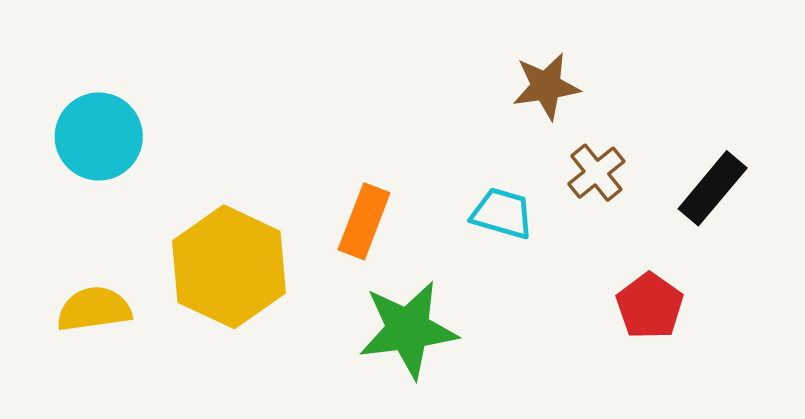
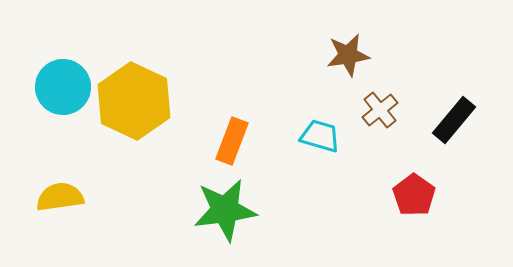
yellow hexagon: (229, 267) -> (134, 101), moved
green star: (408, 330) -> (225, 210), moved

